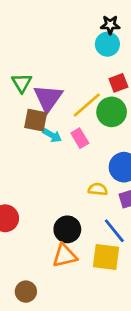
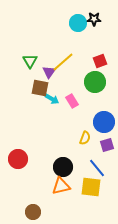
cyan circle: (107, 44) -> (78, 23), moved
purple triangle: (48, 98) -> (49, 72), size x0.6
yellow line: (87, 105) -> (63, 62), moved
yellow semicircle: (98, 189) -> (85, 138), turned 104

